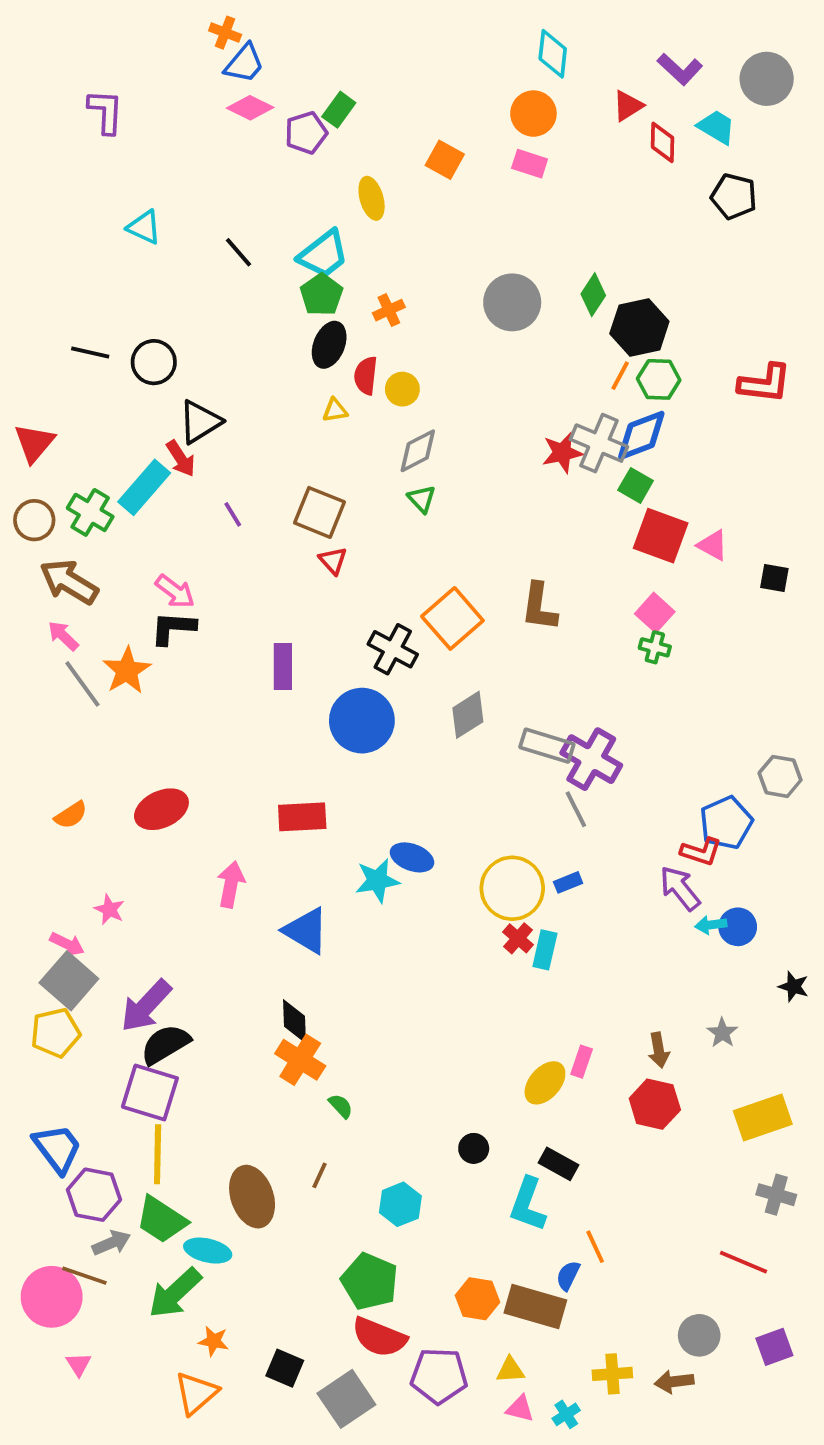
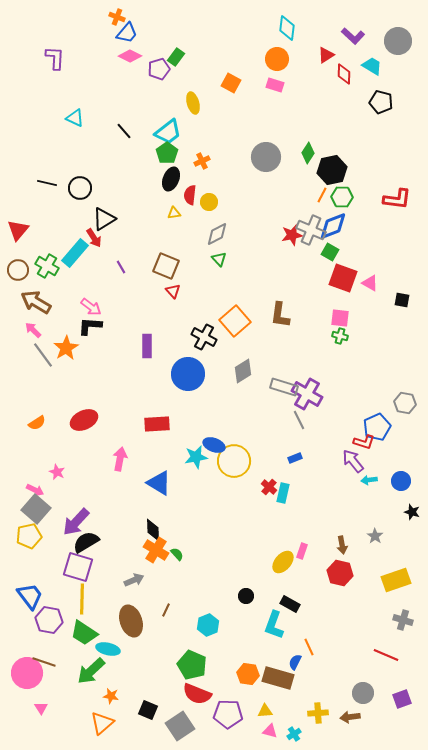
pink square: (655, 613) -> (340, 318), turned -36
yellow circle: (512, 888) -> (234, 461), moved
blue circle: (738, 927) -> (401, 481), moved
green semicircle: (341, 1106) -> (177, 554), moved
gray arrow: (111, 1243) -> (134, 580), moved

